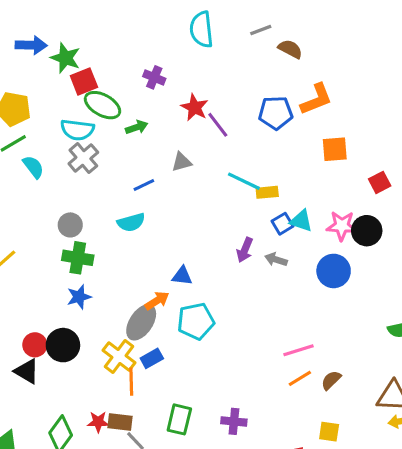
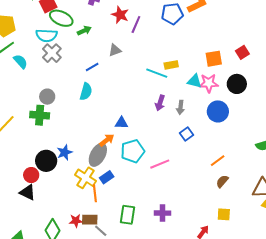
purple line: (218, 125) -> (136, 25), turned 66
orange square: (335, 149) -> (214, 59), moved
cyan line: (244, 181) -> (157, 73), moved
cyan semicircle: (131, 222) -> (86, 92), turned -54
blue square: (282, 224) -> (186, 134), moved
pink star: (342, 226) -> (209, 83), moved
green cross: (78, 258) -> (40, 115), moved
gray arrow: (276, 260) -> (180, 107), turned -96
blue star: (79, 297) -> (65, 152), moved
black circle: (63, 345) -> (46, 161), moved
pink line: (299, 350) -> (160, 164), moved
orange line: (300, 378) -> (218, 161), moved

